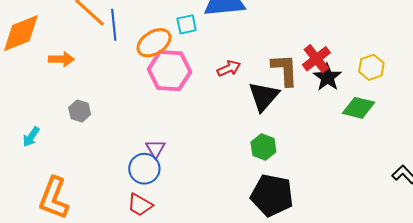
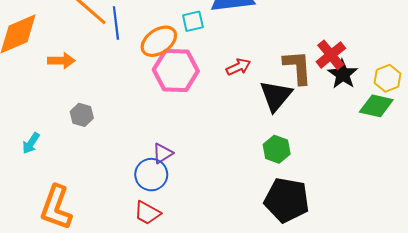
yellow hexagon: (371, 67) -> (388, 78), moved
purple triangle: (155, 149) -> (163, 153), turned 30

